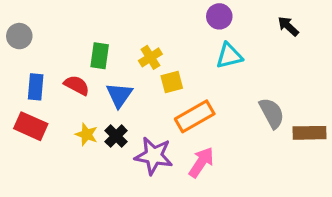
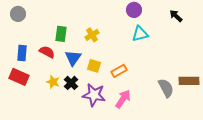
gray circle: (19, 36) -> (18, 14), moved
yellow square: (172, 82) -> (94, 66), moved, turned 32
gray semicircle: (272, 113) -> (166, 88), moved
orange rectangle: (195, 116) -> (119, 71), size x0.7

